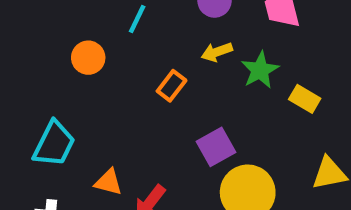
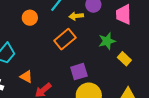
yellow arrow: (217, 52) -> (76, 16), moved
orange rectangle: (172, 86) -> (65, 39), size x1.5

